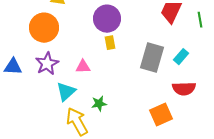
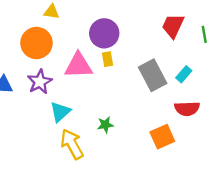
gray rectangle: (152, 58) -> (153, 75), turned -44
pink triangle: (83, 67) -> (78, 66), moved, size x1.8
green star: (99, 104) -> (105, 125), moved

